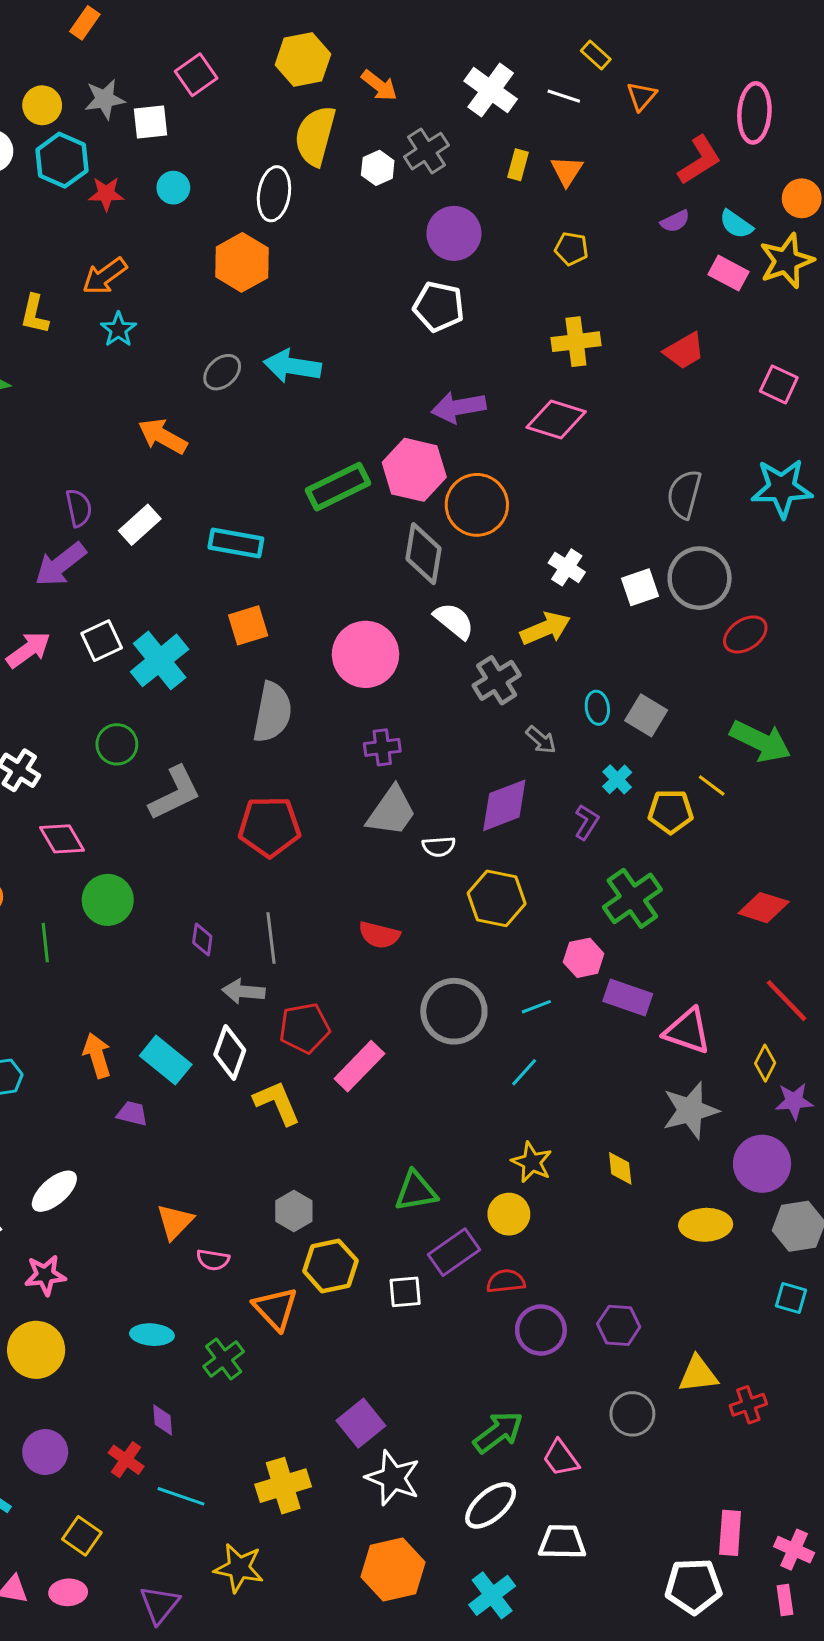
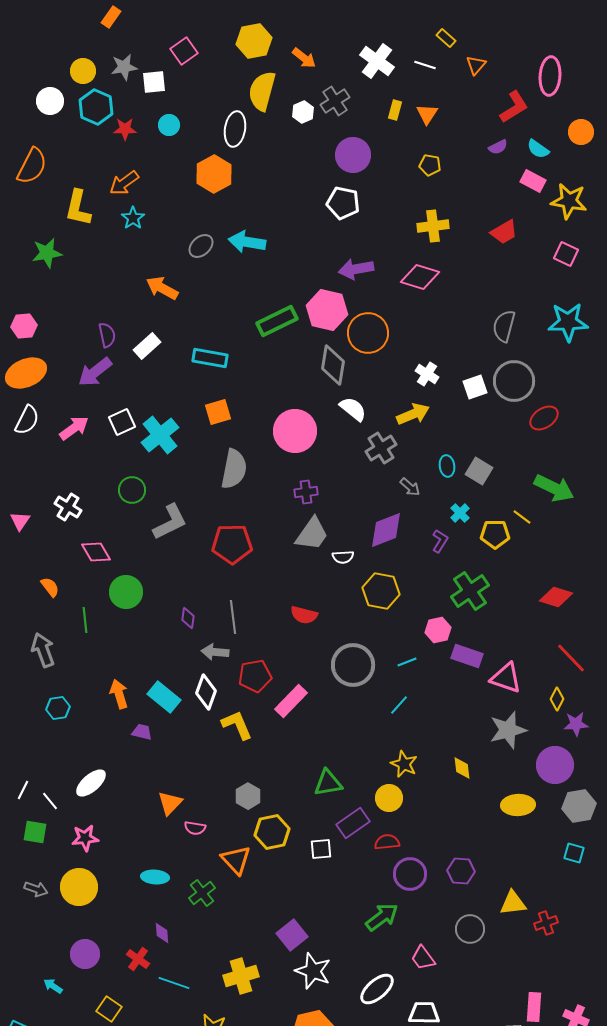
yellow star: (786, 261) -> (569, 201), moved, turned 30
yellow L-shape: (35, 314) -> (78, 208), size x1.4
green arrow: (498, 1432) -> (382, 917), moved

